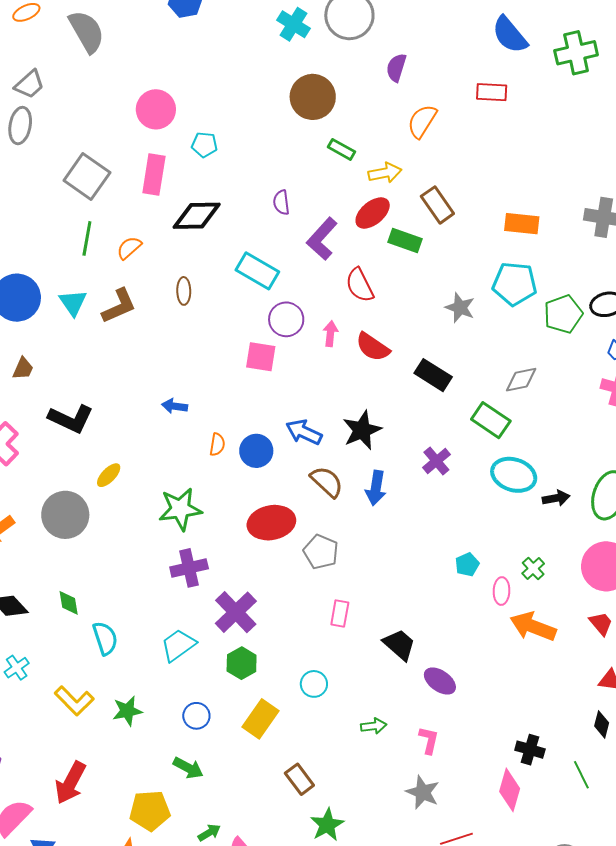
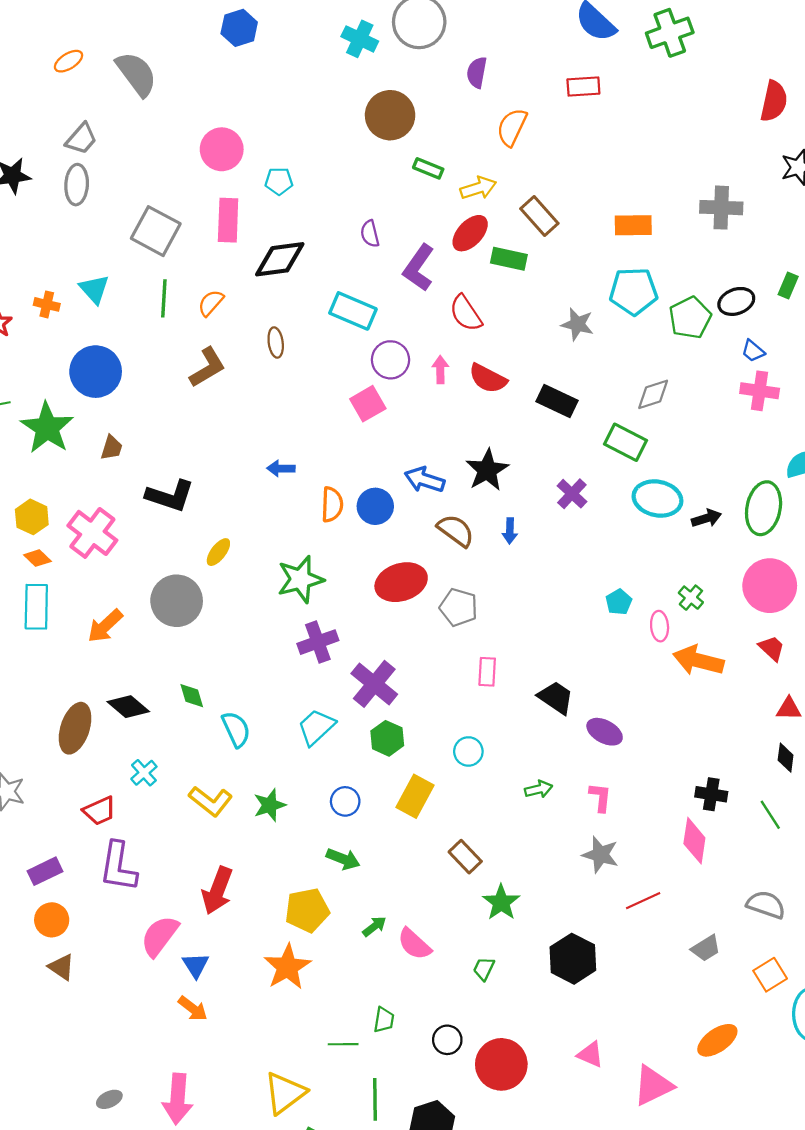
cyan triangle: (73, 303) -> (94, 289), moved
pink square: (261, 357) -> (368, 404), turned -32
orange semicircle: (217, 444) -> (332, 505), size x1.4
blue arrow: (376, 488) -> (510, 531), size x0.7

